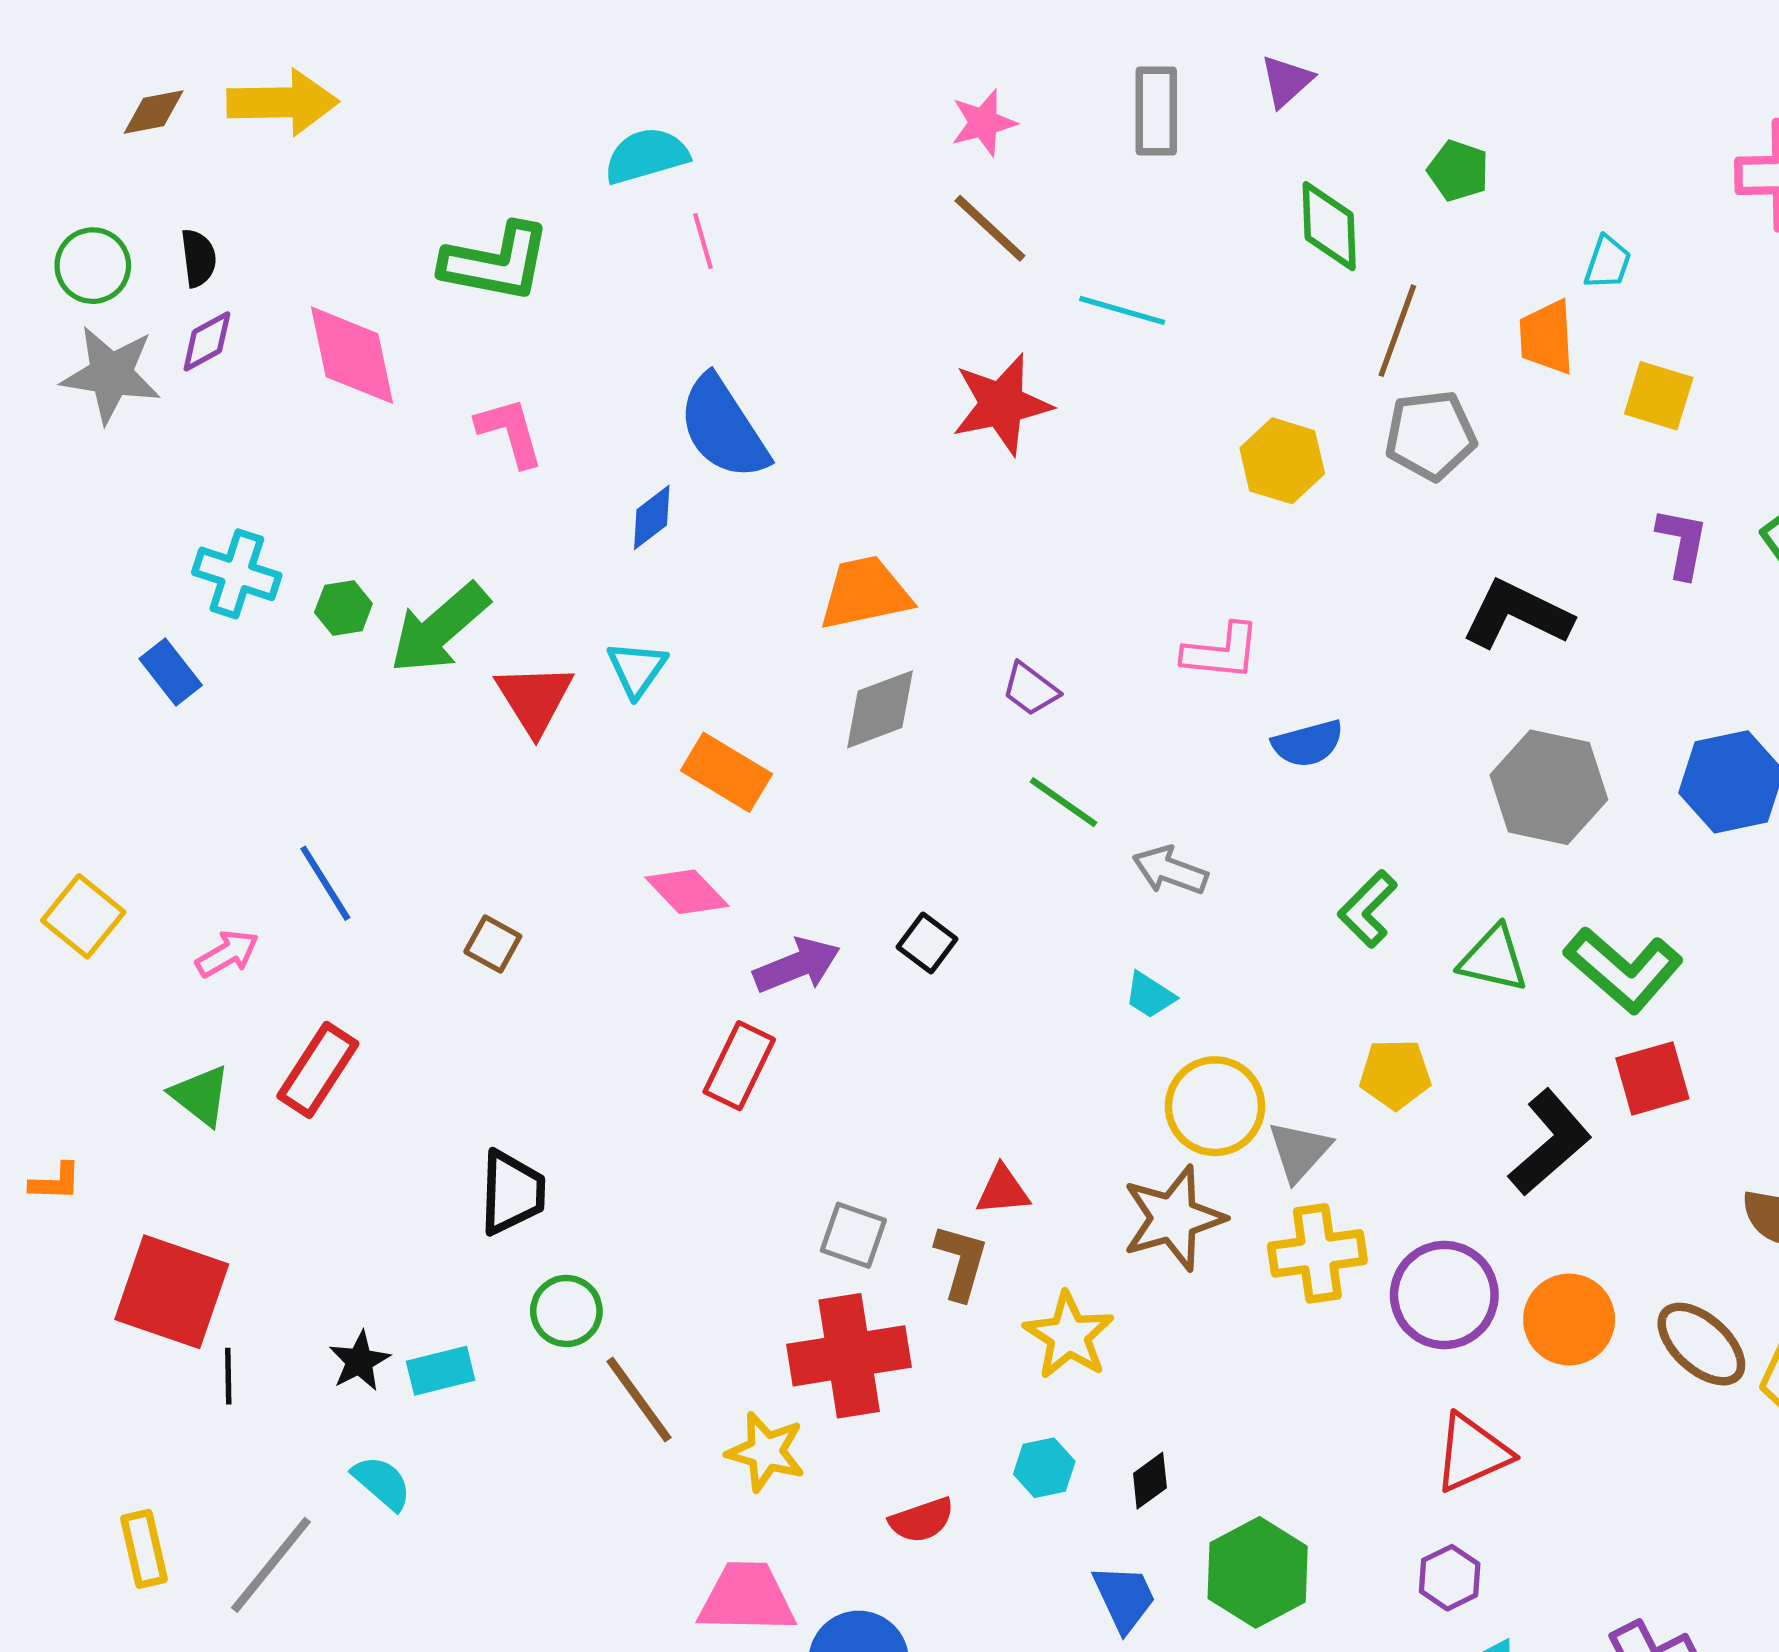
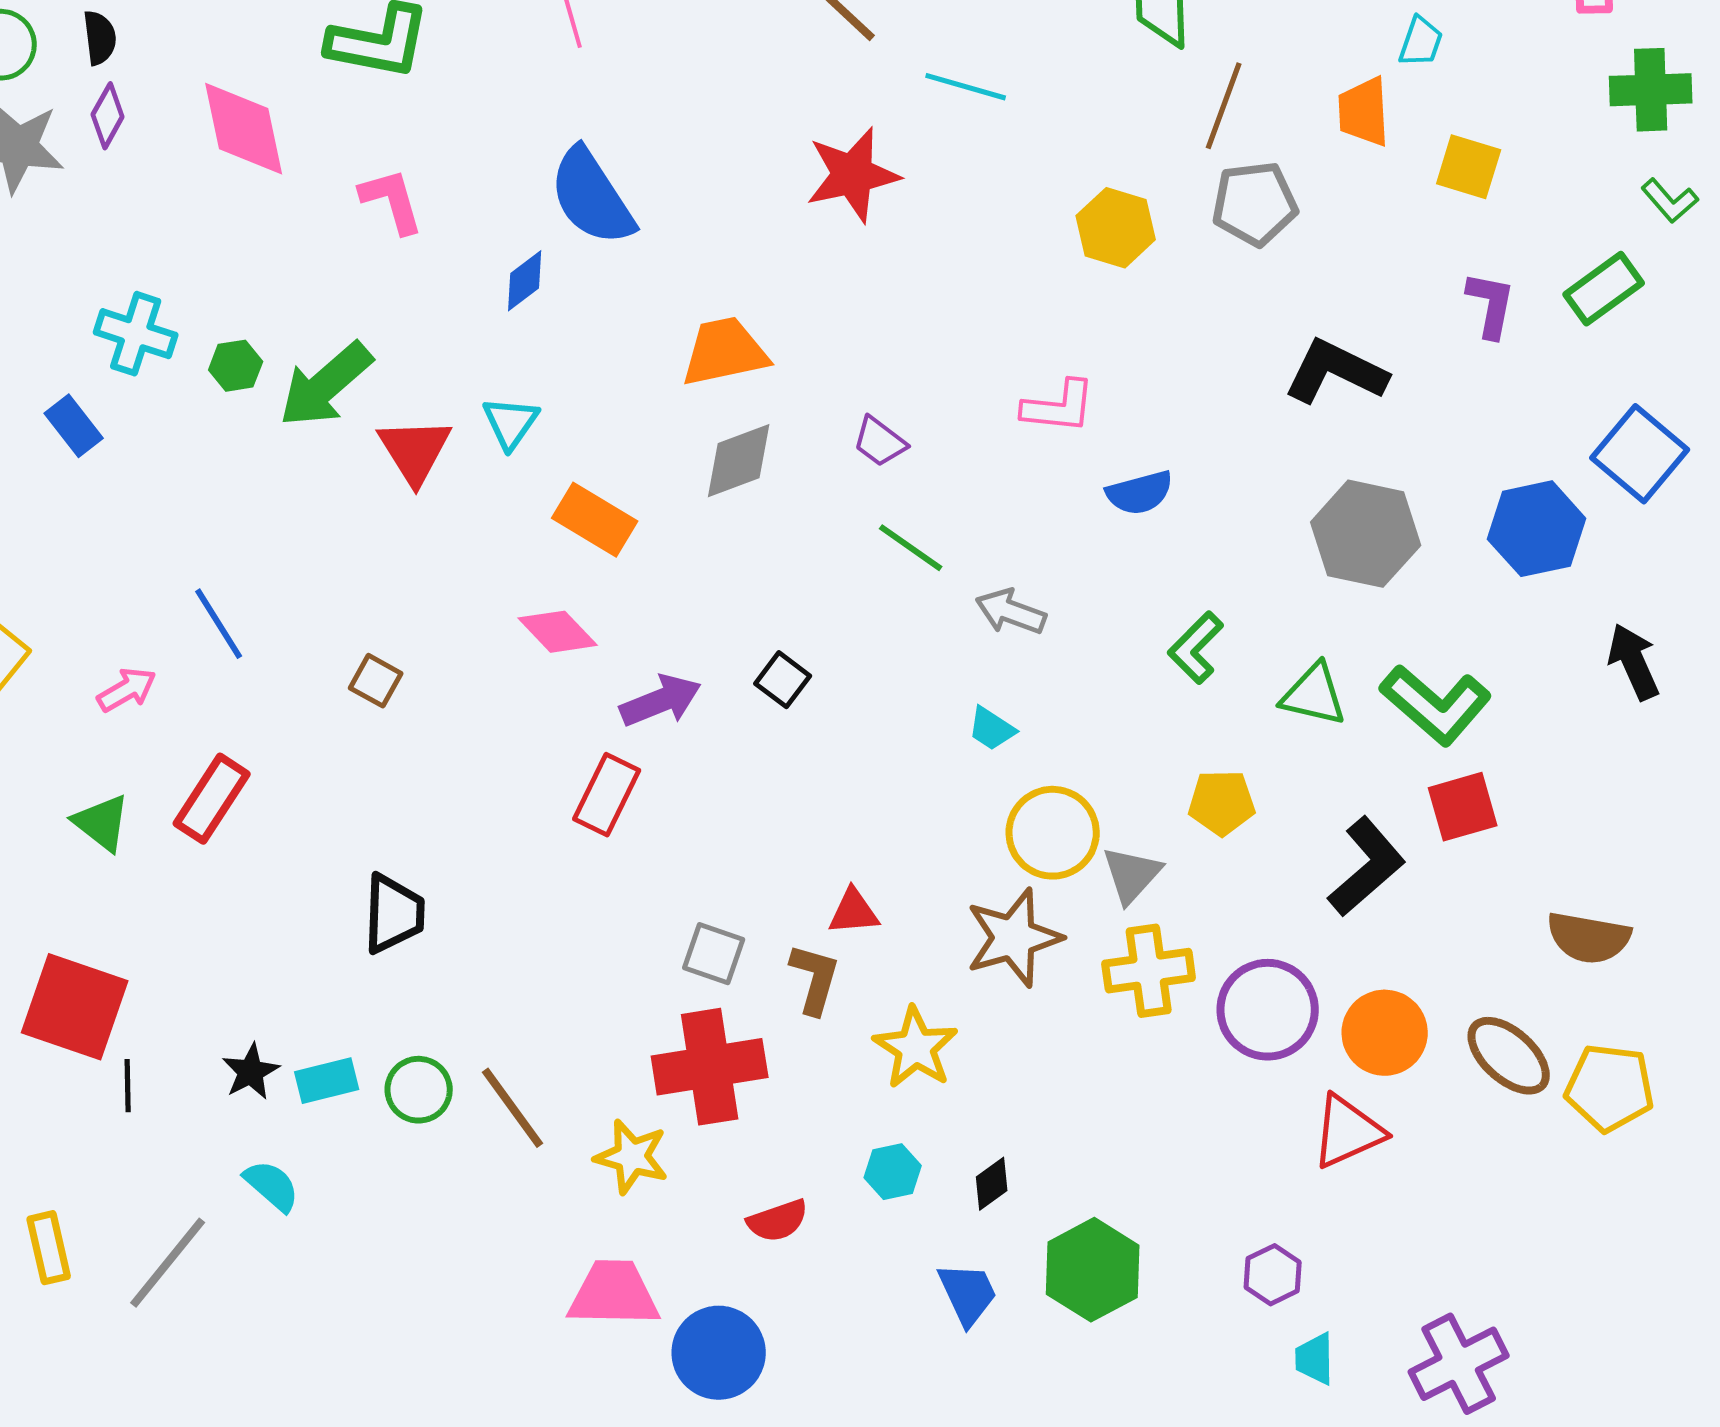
purple diamond: (207, 341) -> (108, 116), turned -32
green circle: (566, 1311) -> (419, 1090), moved
red triangle: (1472, 1453) -> (1348, 1132), moved

